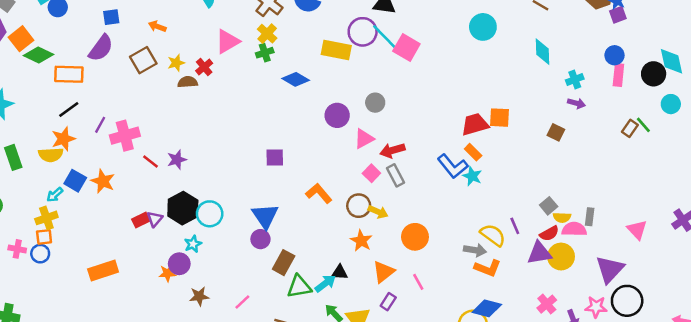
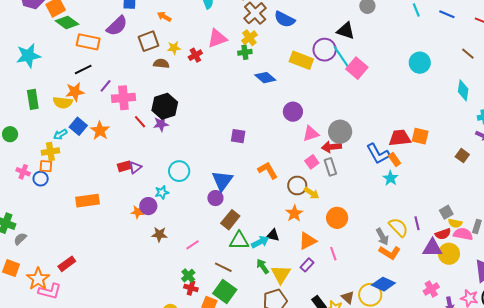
brown semicircle: (188, 82) -> (161, 64), moved
gray circle: (375, 103) -> (340, 132), moved, size x1.5
blue L-shape: (453, 166) -> (378, 154), moved
black hexagon: (183, 208) -> (165, 106), moved
gray arrow: (475, 250) -> (382, 237), turned 42

